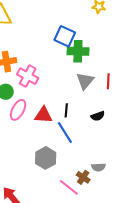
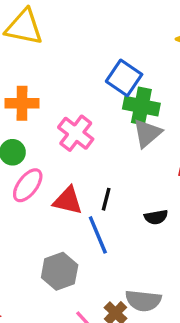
pink cross: (28, 76) -> (76, 133), moved
gray triangle: (85, 81) -> (147, 133), moved
gray semicircle: (98, 167) -> (143, 301), size x1.5

